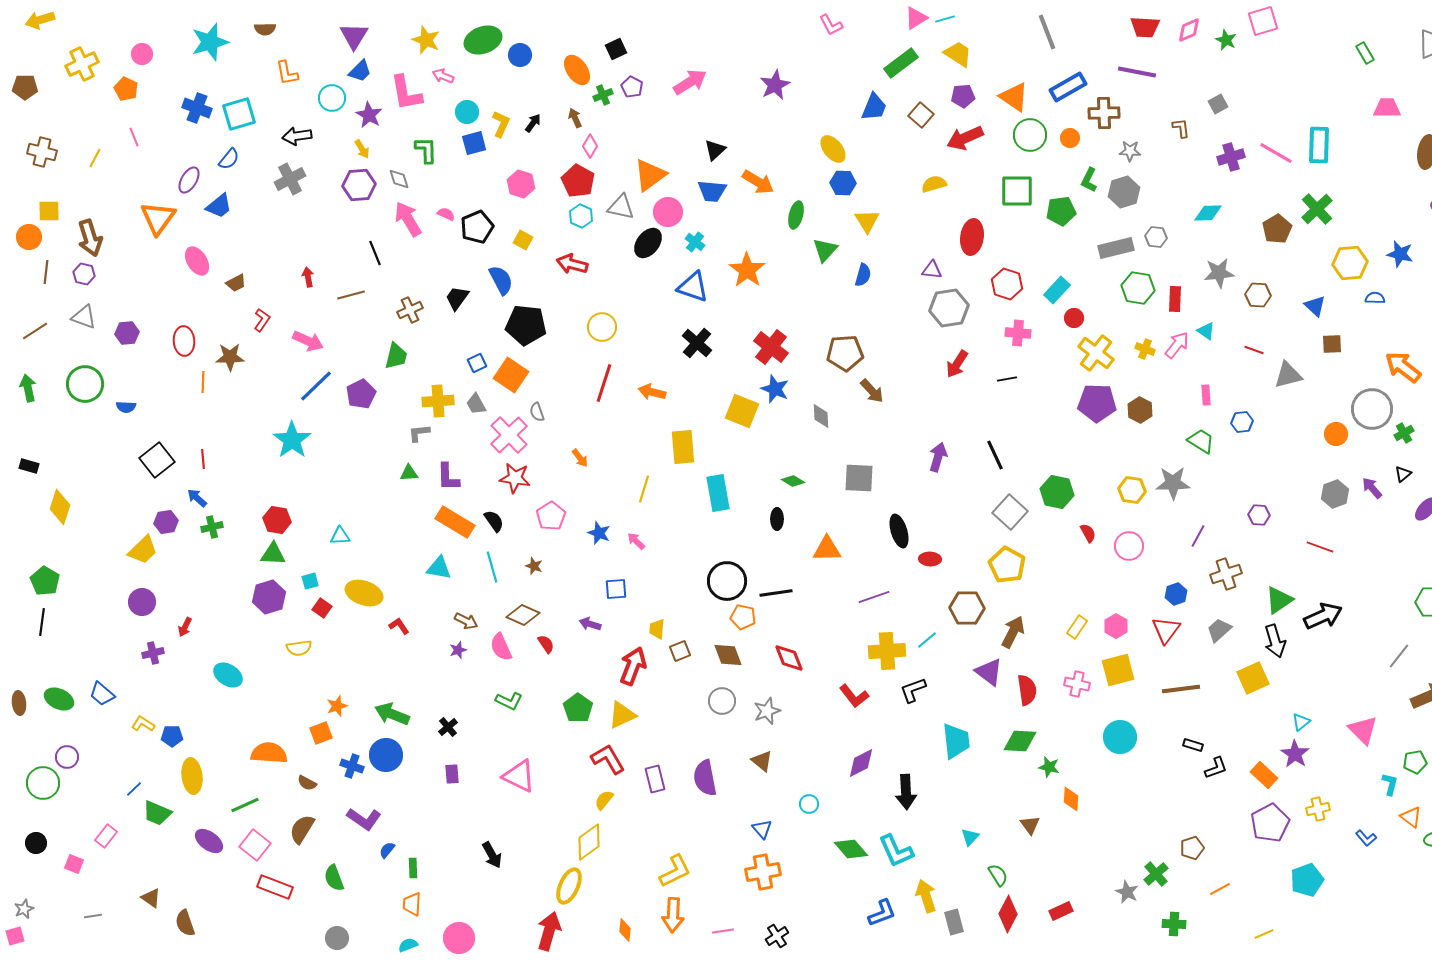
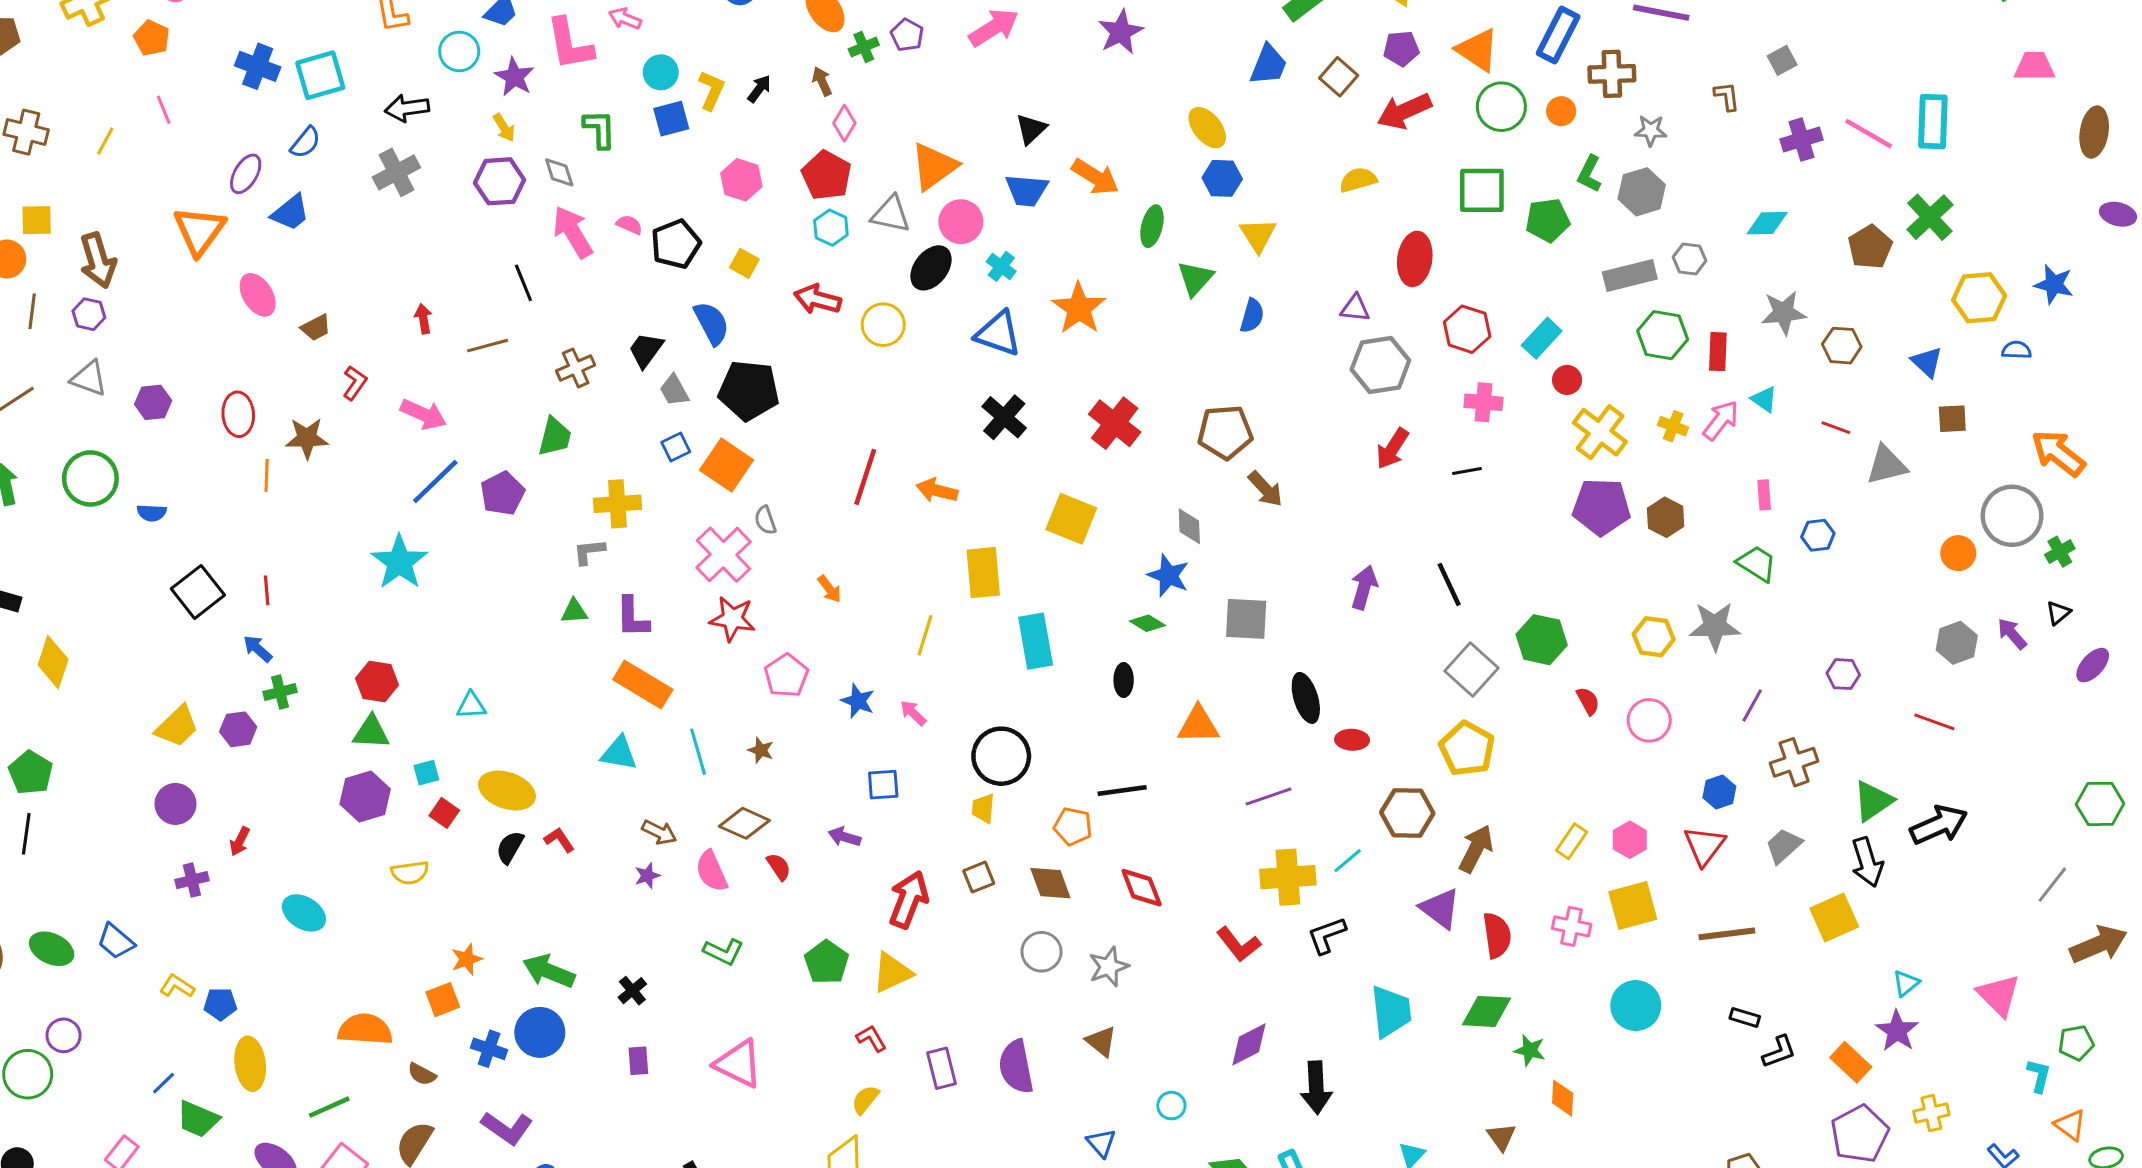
blue rectangle: (1068, 87) -> (1558, 35), turned -33
yellow circle: (602, 327) -> (883, 325), moved
blue star: (775, 389) -> (1168, 576), moved
gray trapezoid: (476, 404) -> (674, 390), moved
black semicircle: (494, 521) -> (510, 847), moved, turned -115
purple hexagon: (166, 522) -> (238, 729), moved
black circle: (727, 581) -> (1001, 756), moved
yellow trapezoid: (657, 629) -> (983, 808), moved
red L-shape: (608, 759) -> (871, 1038), size x0.6

